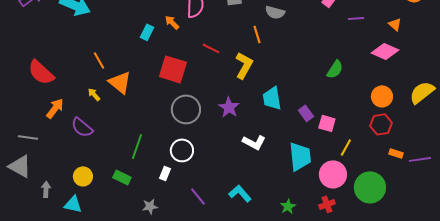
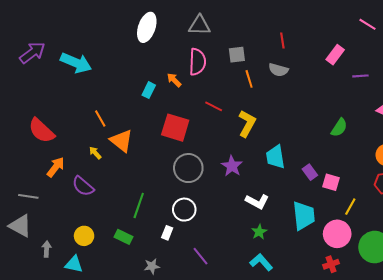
orange line: (257, 34) -> (249, 79), moved
cyan L-shape: (240, 193) -> (261, 262), moved
green star: (288, 206) -> (259, 232), moved

